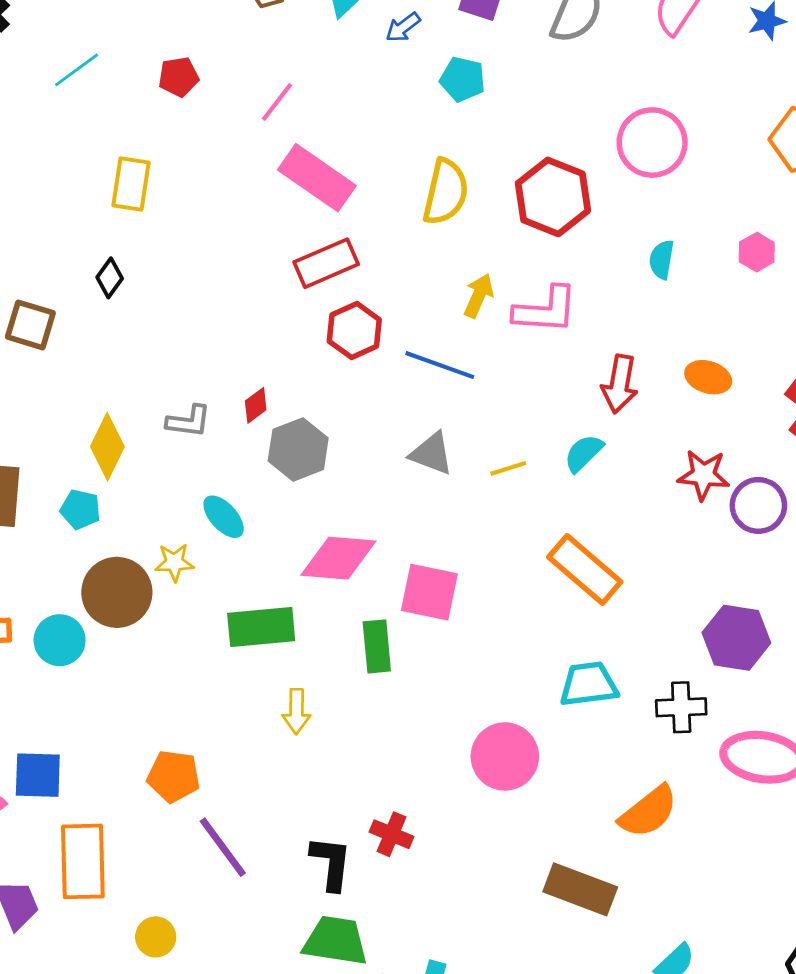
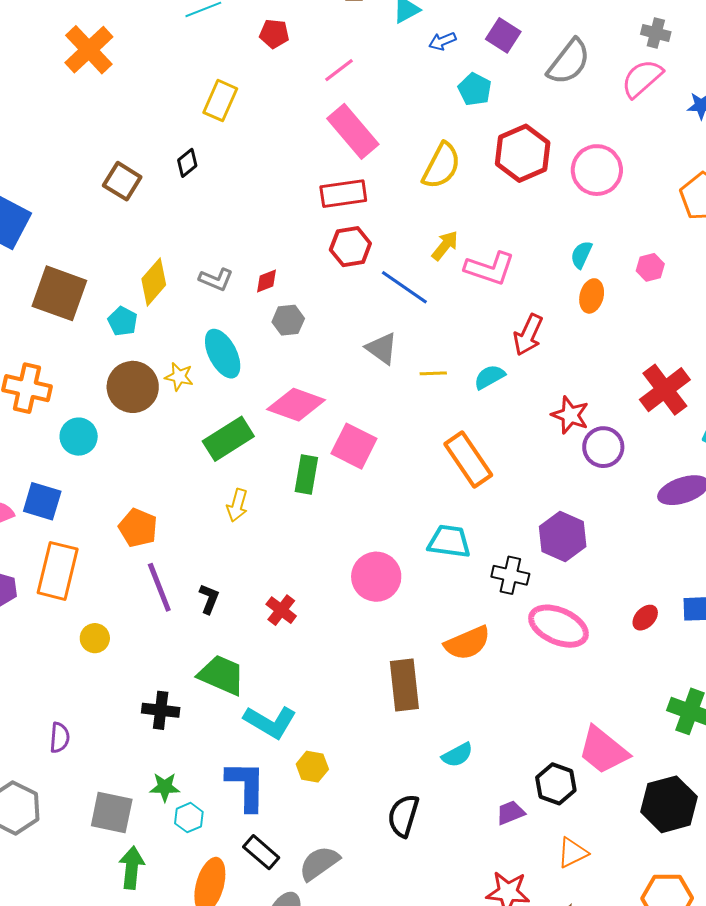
red hexagon: (553, 197) -> (523, 153), moved
orange ellipse: (708, 377) -> (592, 296), moved, turned 72
gray hexagon: (298, 449) -> (288, 320), size x0.7
cyan ellipse: (224, 517) -> (223, 354), size x1.4
green rectangle: (261, 627) -> (228, 439), turned -42
cyan circle: (60, 640) -> (79, 437), moved
black L-shape: (331, 863) -> (209, 599), moved, size x0.7
brown rectangle: (580, 889) -> (404, 685), turned 48

